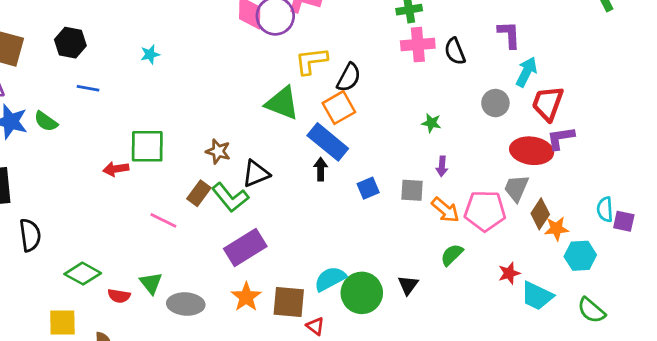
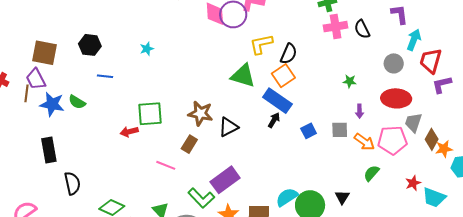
brown star: (218, 151) -> (200, 113), size x1.4
red ellipse: (532, 151) -> (396, 98), moved
black arrow: (321, 169) -> (274, 120), turned 35
green L-shape: (230, 197) -> (201, 198), moved

